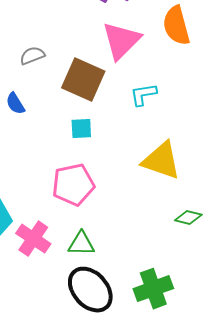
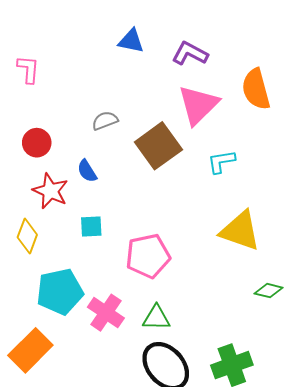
brown square: (83, 80) -> (158, 146), turned 30
cyan square: (81, 129) -> (91, 227), moved

